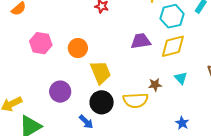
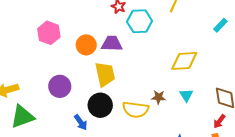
cyan hexagon: (172, 16) -> (140, 21), moved
purple trapezoid: (141, 41) -> (112, 44), moved

